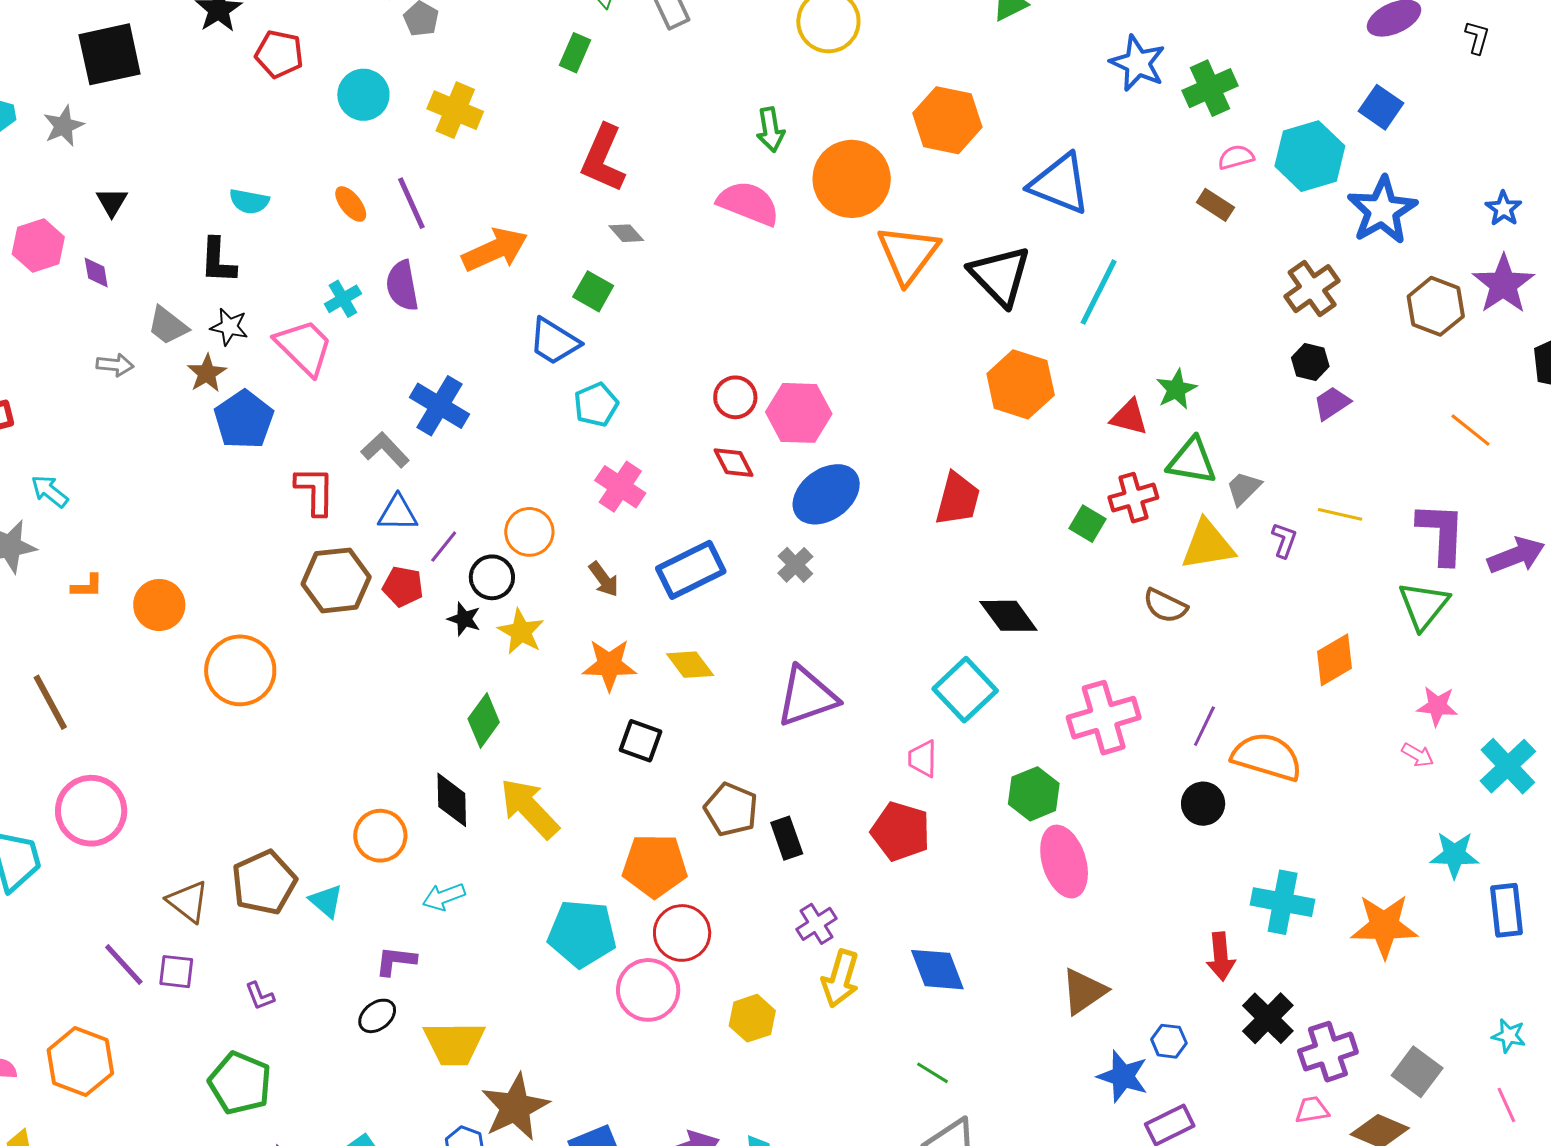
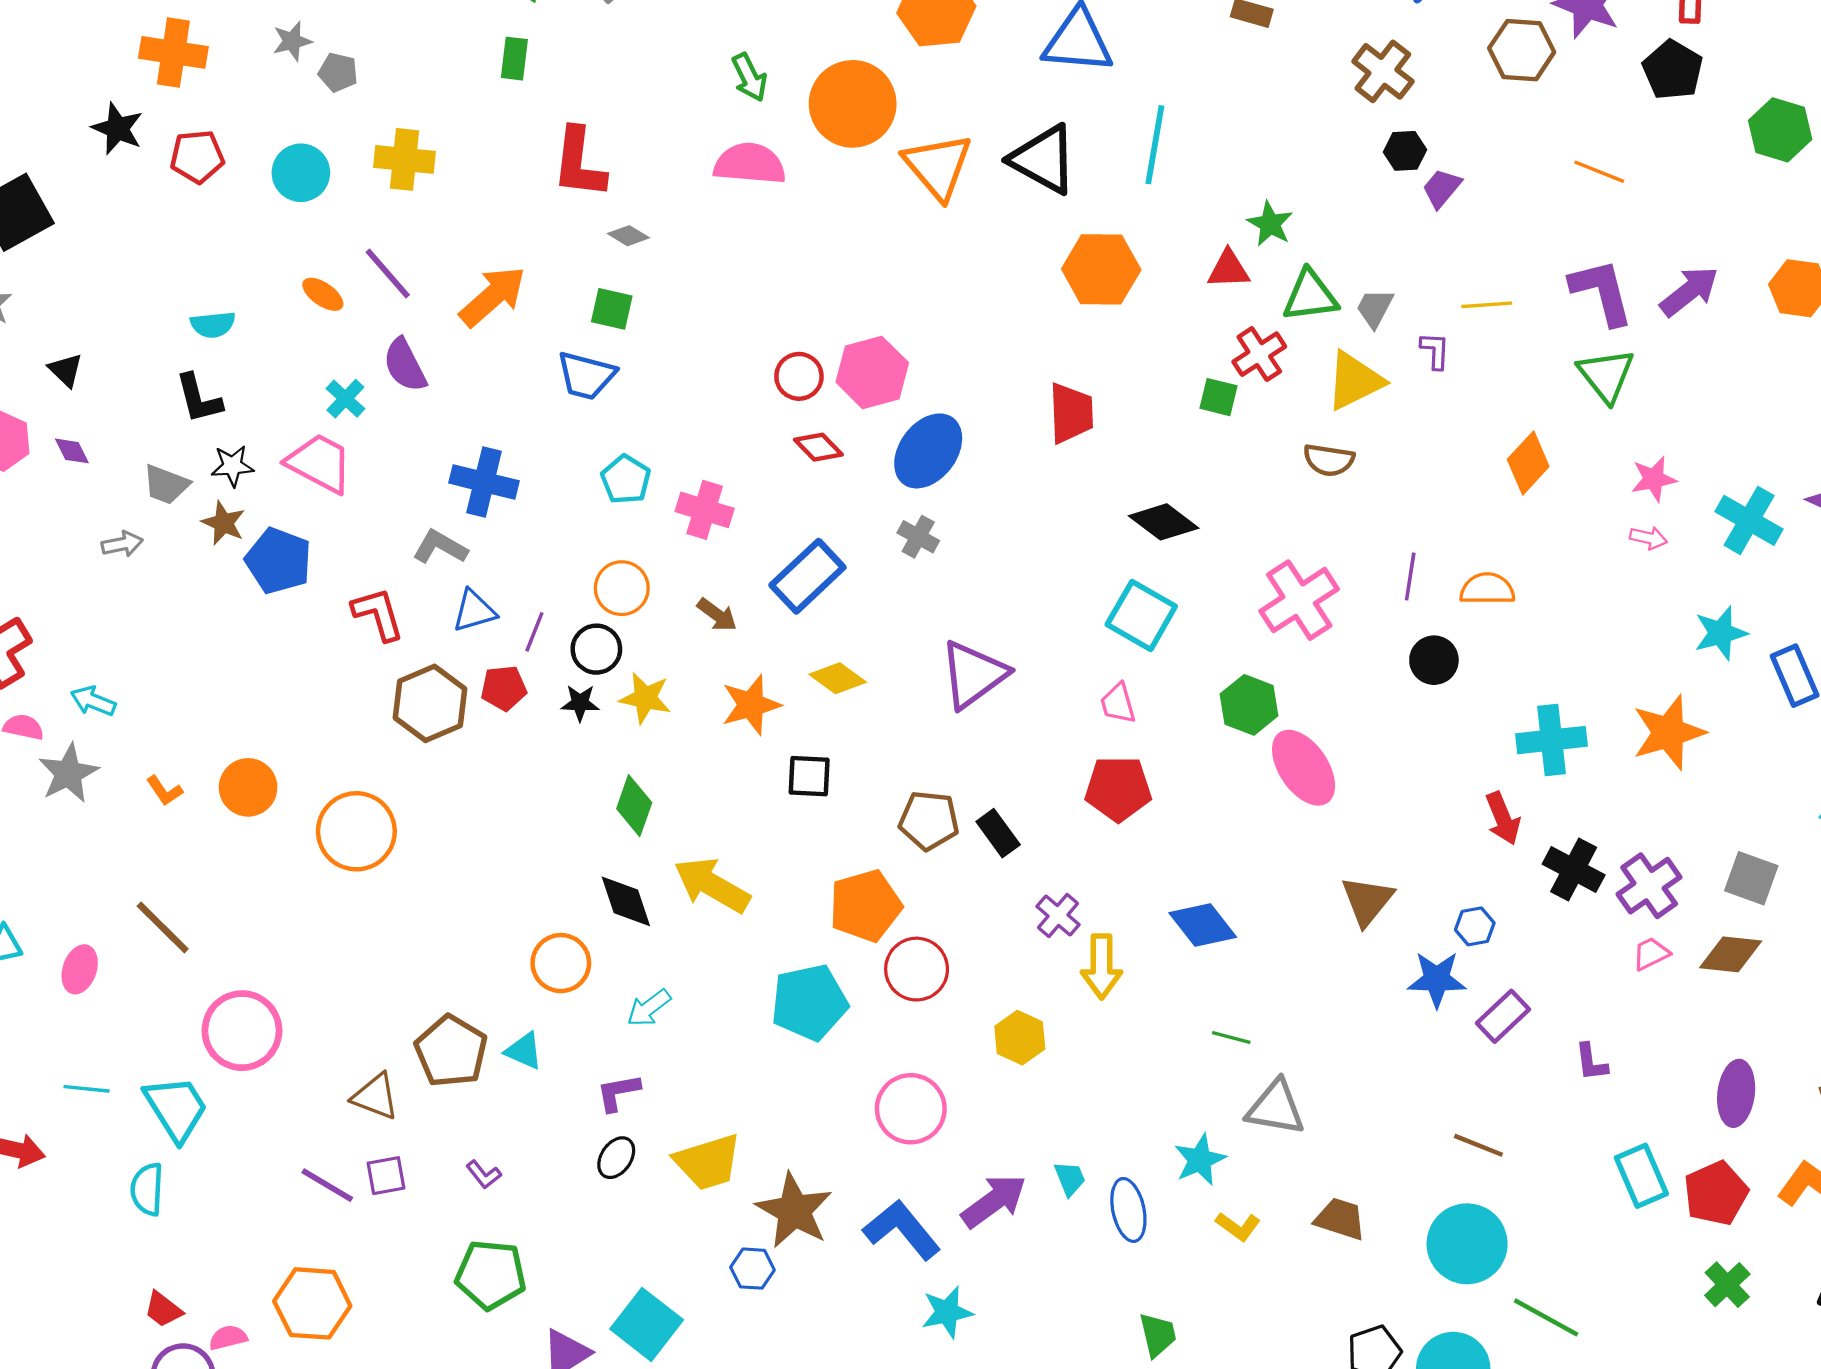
cyan pentagon: (596, 405) -> (626, 479), moved
orange L-shape: (87, 586) -> (164, 791), turned 72
orange semicircle: (1267, 757) -> (1487, 589), size x0.7
pink circle: (648, 990) -> (911, 1109), moved

